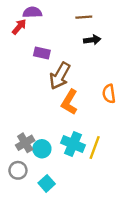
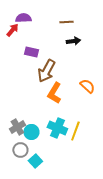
orange semicircle: (109, 94) -> (87, 86), turned 140
gray circle: (18, 170) -> (20, 150), moved

